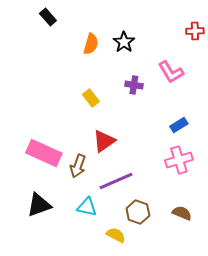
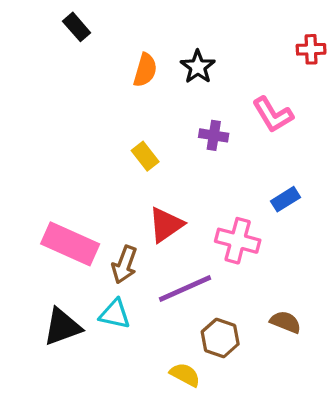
pink cross: (179, 160) -> (238, 241), moved, turned 32
cyan triangle: (87, 207) -> (115, 314), moved
brown semicircle: (182, 213) -> (285, 322), moved

